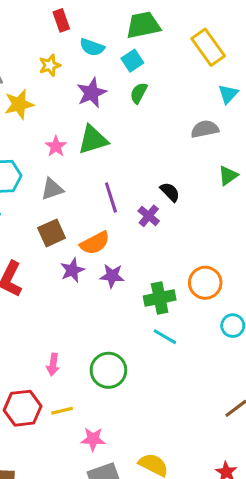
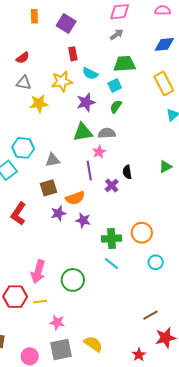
yellow star: (50, 65) -> (62, 81), size x1.5
gray semicircle: (205, 129) -> (107, 133), moved
pink star: (56, 146) -> (99, 152), moved
black semicircle: (170, 192) -> (127, 172), turned -152
pink arrow: (53, 365) -> (38, 272), size x1.6

